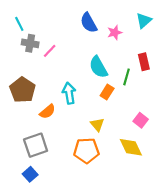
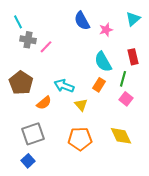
cyan semicircle: (98, 67) -> (103, 62), moved
green line: (127, 77) -> (123, 79), moved
cyan arrow: (69, 93) -> (64, 86), turned -60
pink square: (141, 120) -> (126, 99), moved
yellow triangle: (97, 125) -> (81, 105), moved

